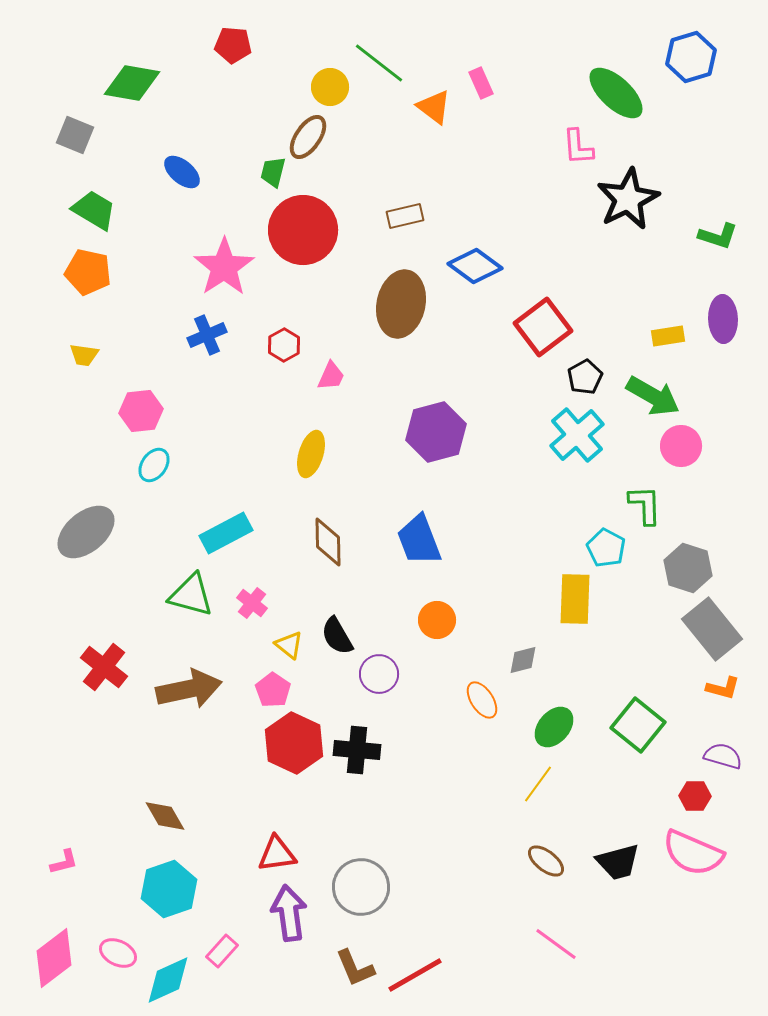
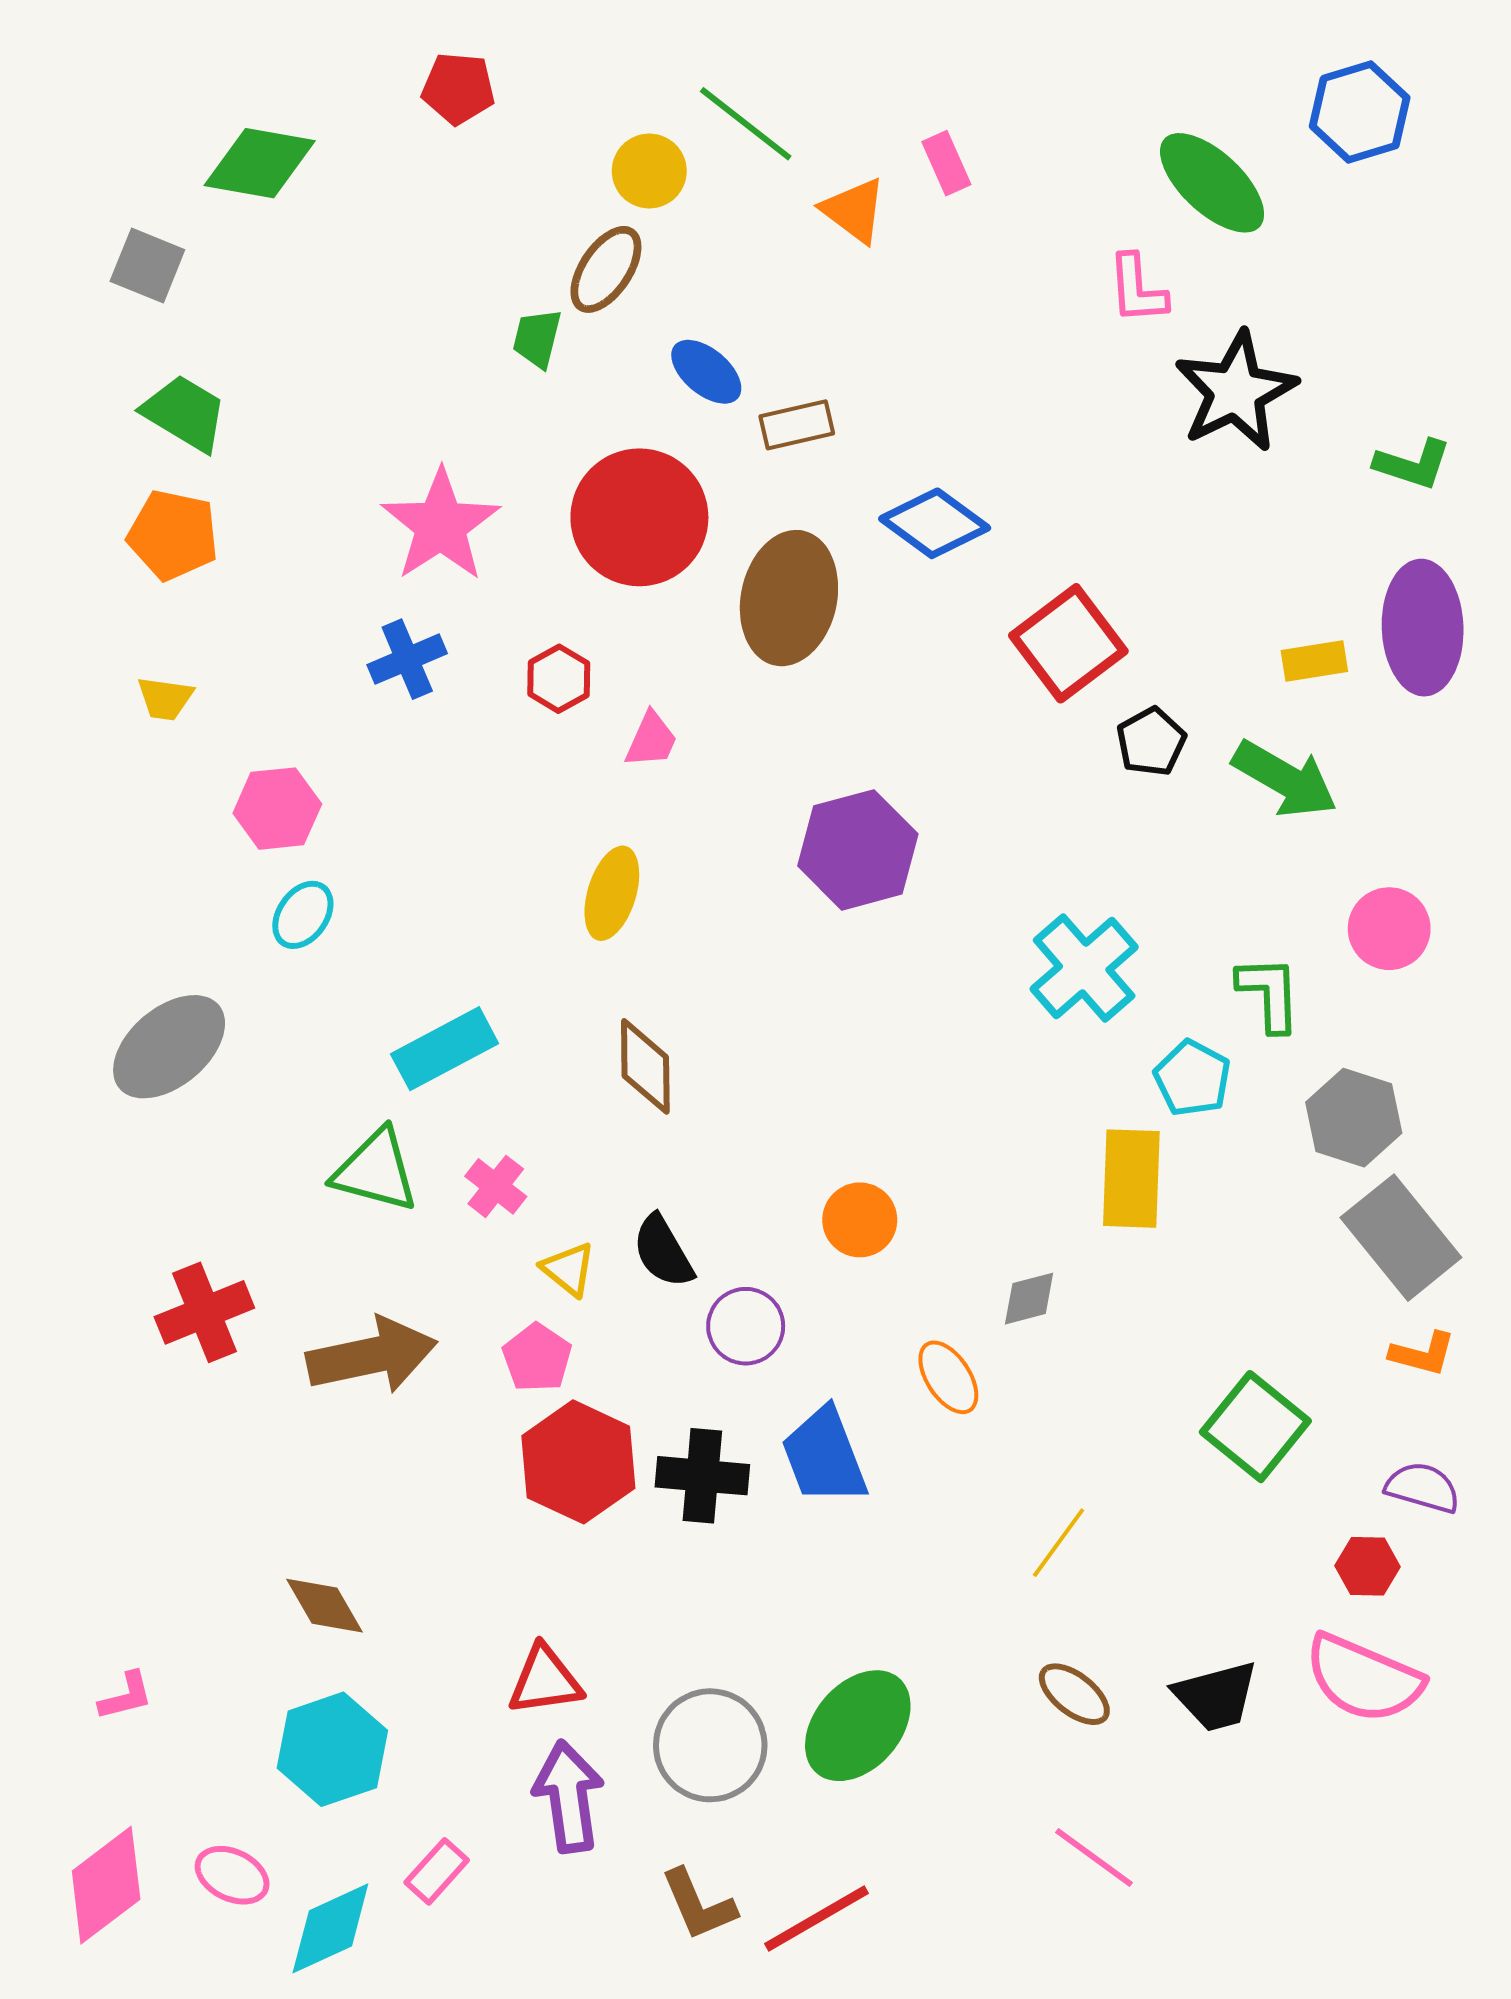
blue ellipse: (182, 172) -> (706, 372), moved
red circle: (303, 230) -> (639, 517), moved
purple ellipse: (723, 319) -> (1423, 628), size x1.4
cyan cross: (577, 435) -> (1084, 968), moved
pink circle: (681, 446) -> (1389, 929), moved
blue trapezoid: (419, 540) -> (824, 1456), moved
red cross: (104, 667) -> (204, 1312), turned 30
green ellipse: (554, 727) -> (858, 1726), moved, size x1.4

